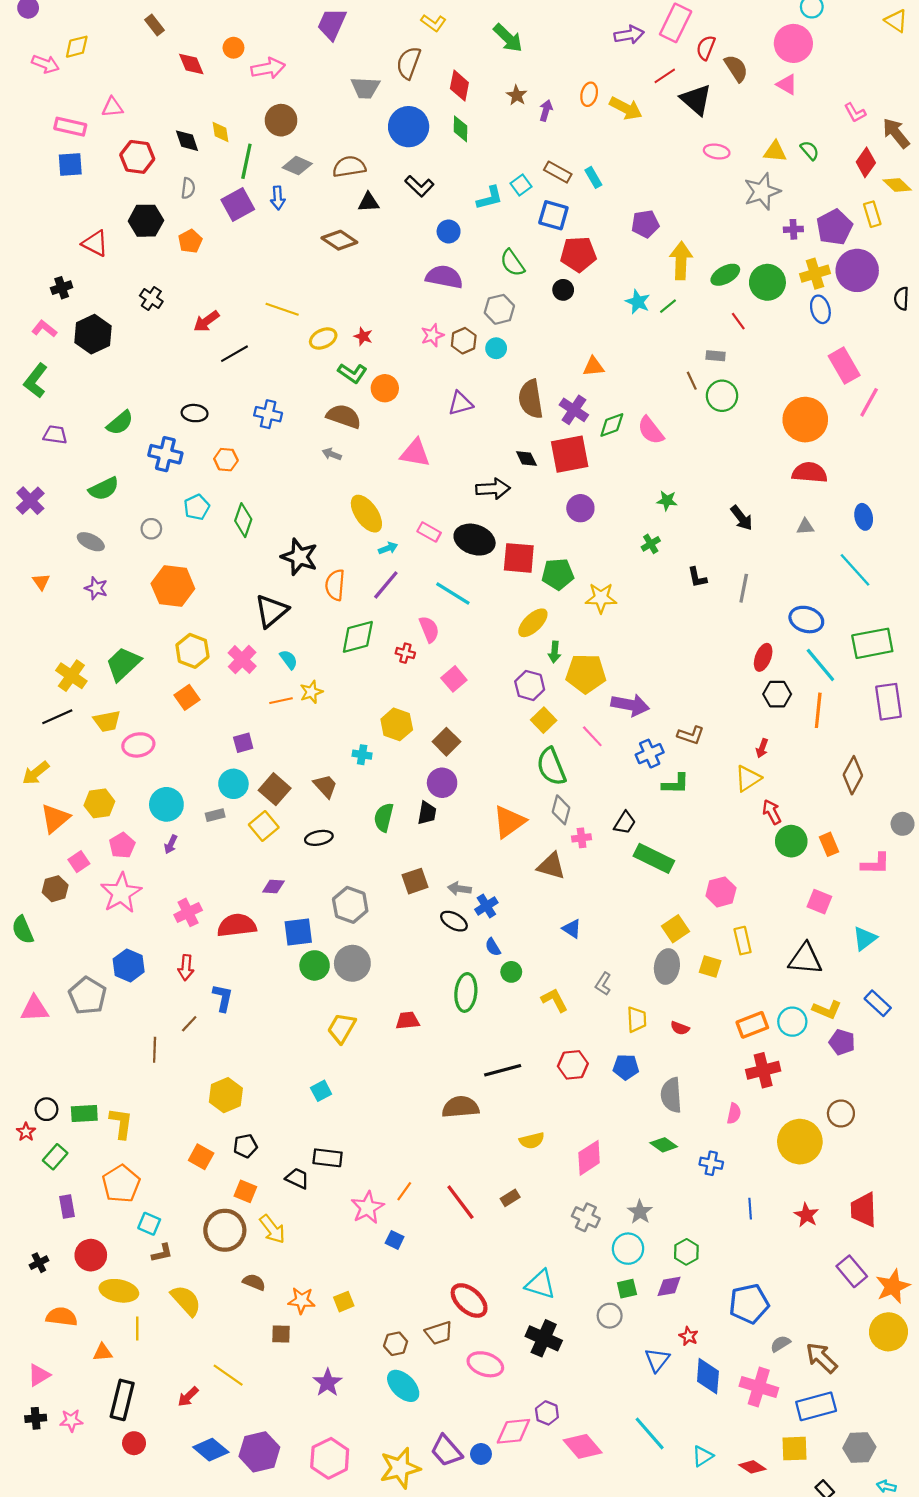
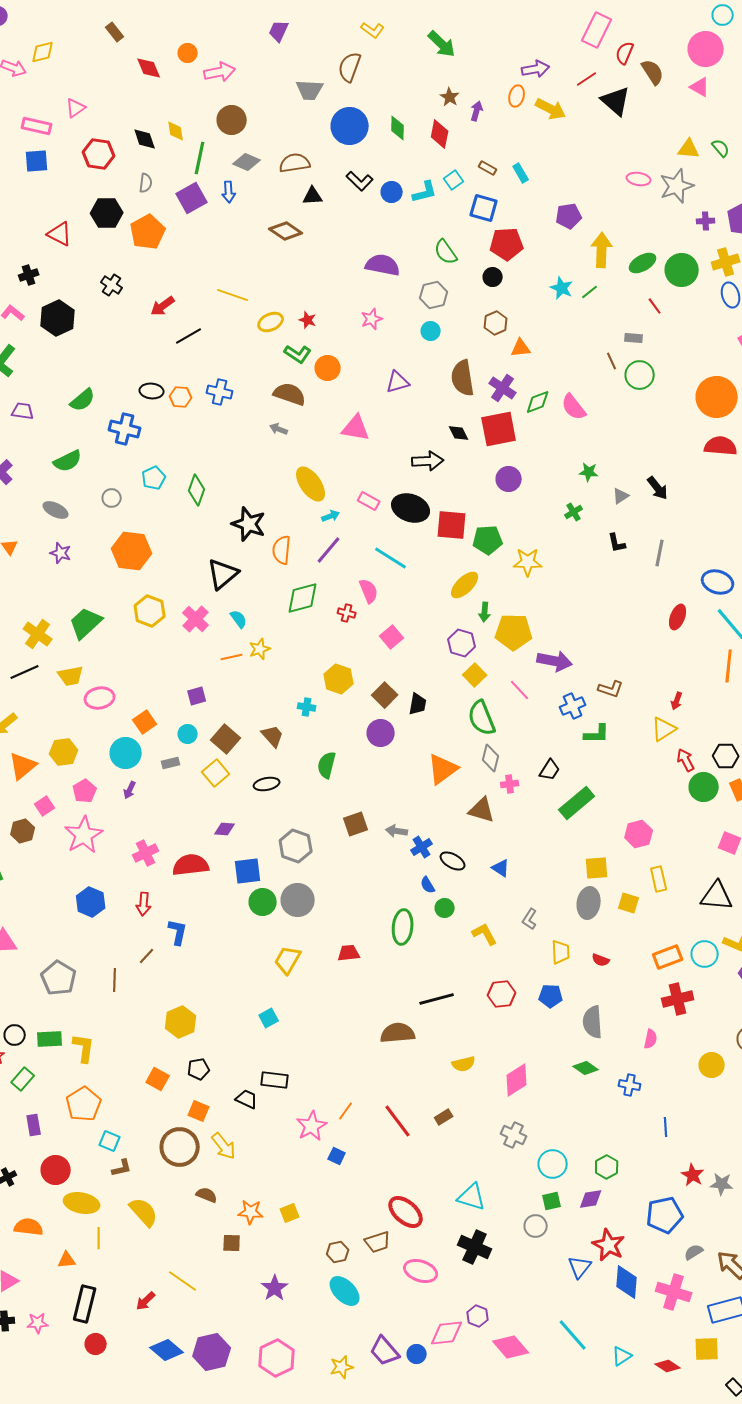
purple trapezoid: (332, 24) -> (279, 31), size x0.7
purple arrow: (629, 35) -> (536, 69), moved
red diamond: (459, 86) -> (440, 134), moved
pink triangle: (112, 107) -> (76, 108), turned -30
pink ellipse: (717, 152) -> (639, 179), moved
brown rectangle: (558, 172) -> (488, 168), size x0.7
blue circle: (449, 231) -> (392, 192), moved
orange pentagon: (190, 241) -> (148, 232), size x1.6
brown hexagon: (464, 341) -> (496, 323), moved
orange hexagon: (226, 460) -> (181, 397), moved
gray triangle: (805, 527) -> (621, 496), moved, turned -30
black hexagon: (777, 694) -> (726, 756), moved
orange square: (187, 697) -> (145, 722), moved
cyan circle: (233, 784) -> (188, 734), size x0.7
black trapezoid: (427, 813) -> (418, 704), moved
green rectangle: (654, 858) -> (577, 803), turned -66
black ellipse: (454, 921) -> (453, 861), moved
yellow square: (676, 929) -> (597, 868), turned 30
gray pentagon: (88, 996) -> (59, 978), moved
yellow circle: (800, 1142) -> (712, 1065), size x0.6
gray star: (640, 1212) -> (722, 1184), moved, turned -30
red star: (806, 1215) -> (693, 1175), moved
red star: (689, 1336) -> (609, 1245), size x1.8
yellow star: (400, 1468) -> (342, 1367), size x0.6

